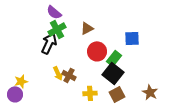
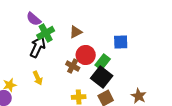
purple semicircle: (54, 12) -> (34, 19), moved
yellow arrow: (58, 73) -> (38, 78), moved
brown cross: (69, 75) -> (73, 66), moved

